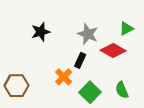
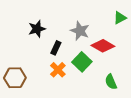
green triangle: (126, 29) -> (120, 18), moved
black rectangle: (80, 60) -> (56, 48), moved
green square: (90, 92) -> (82, 62), moved

